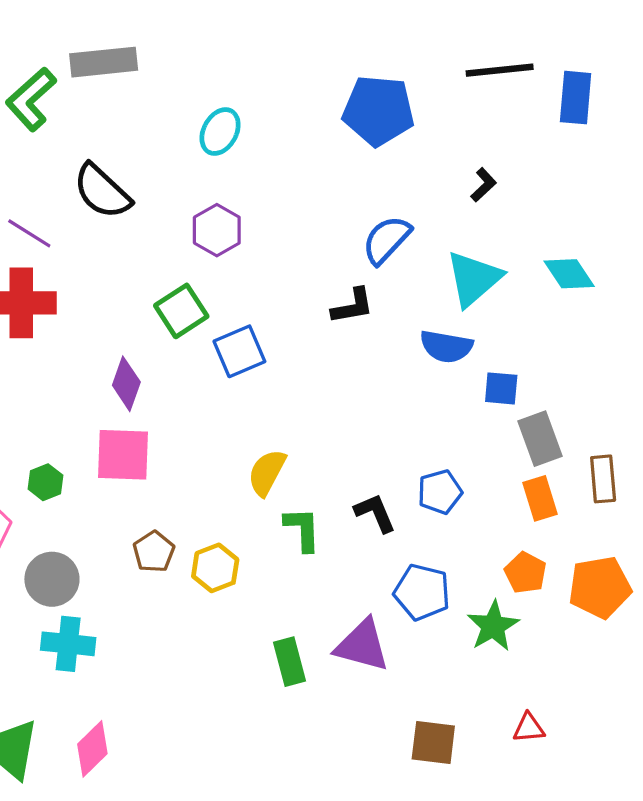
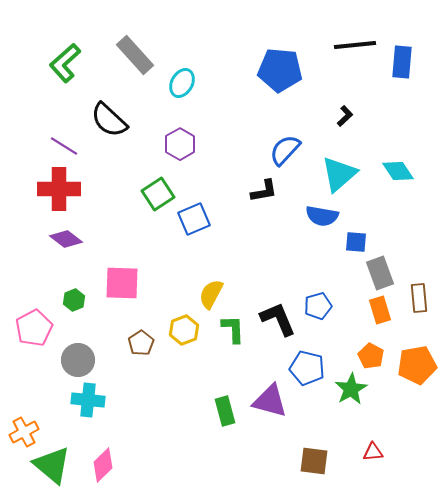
gray rectangle: (104, 62) -> (135, 55), moved, turned 54
purple diamond: (126, 384) -> (66, 239), moved, turned -72
black L-shape: (375, 513) -> (278, 319), size x1.4
yellow hexagon: (215, 568) -> (184, 330), moved

